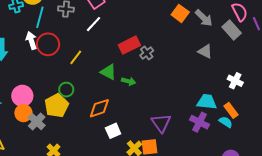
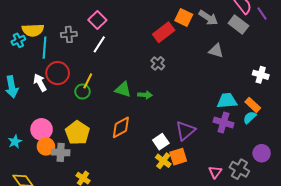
white arrow: (31, 40) -> (40, 83), moved
red rectangle: (129, 45) -> (164, 32), moved
white cross: (235, 81) -> (261, 75), moved
green circle: (66, 90) -> (82, 92), moved
gray cross: (37, 122) -> (61, 152), turned -30
cyan semicircle: (226, 122) -> (250, 117), turned -64
purple triangle: (161, 123) -> (185, 131), turned 35
white square: (113, 131) -> (161, 142), moved

